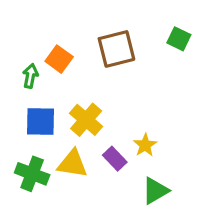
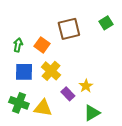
green square: (179, 39) -> (106, 23), turned 32
orange square: (59, 59) -> (42, 45), moved
yellow triangle: (73, 164) -> (43, 108), moved

